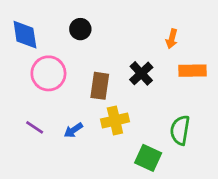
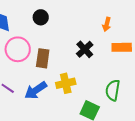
brown rectangle: (100, 86) -> (43, 58), moved
blue arrow: (73, 130) -> (36, 90), size x1.6

